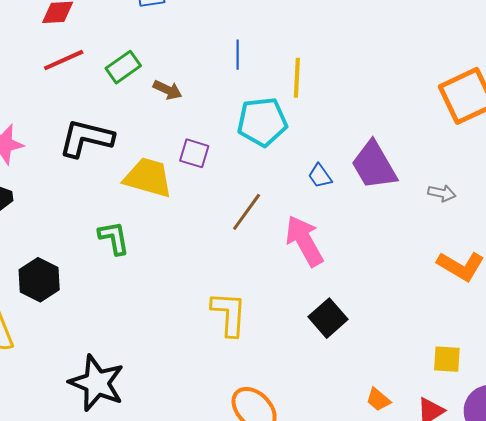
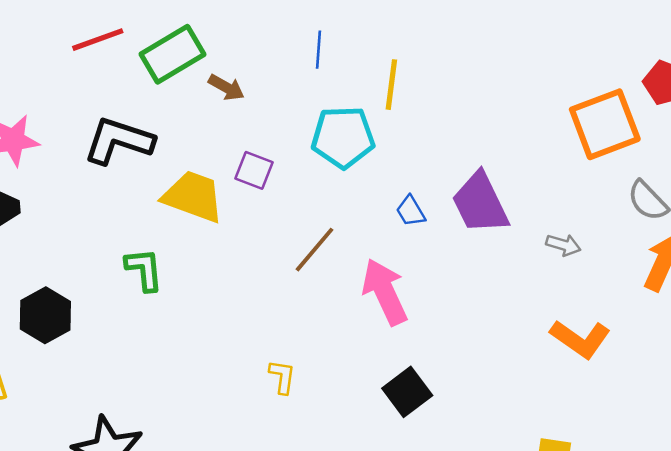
green rectangle: (123, 67) -> (173, 54), size x1.4
yellow L-shape: (229, 314) -> (282, 377), size x0.6

